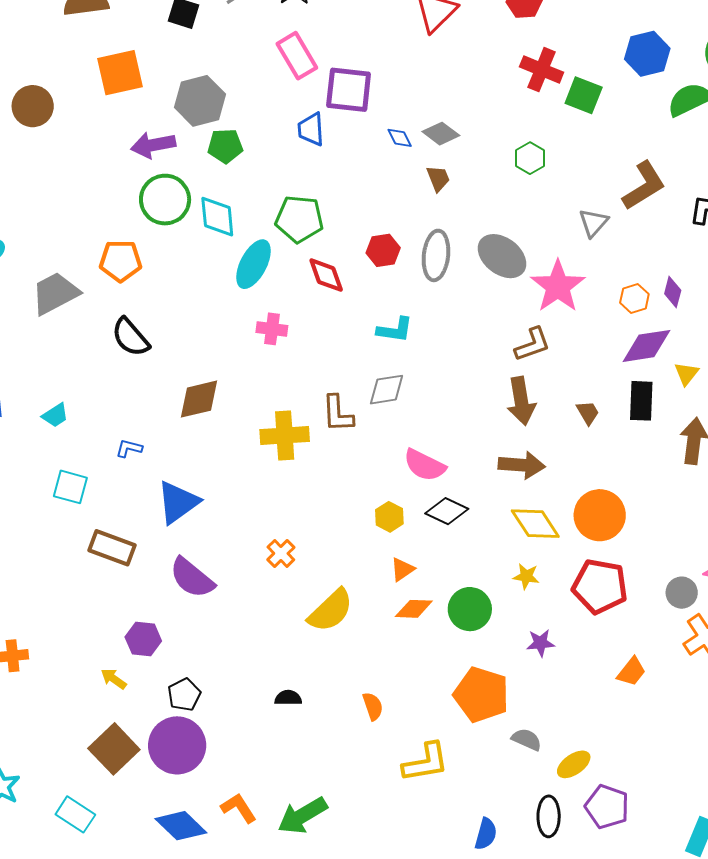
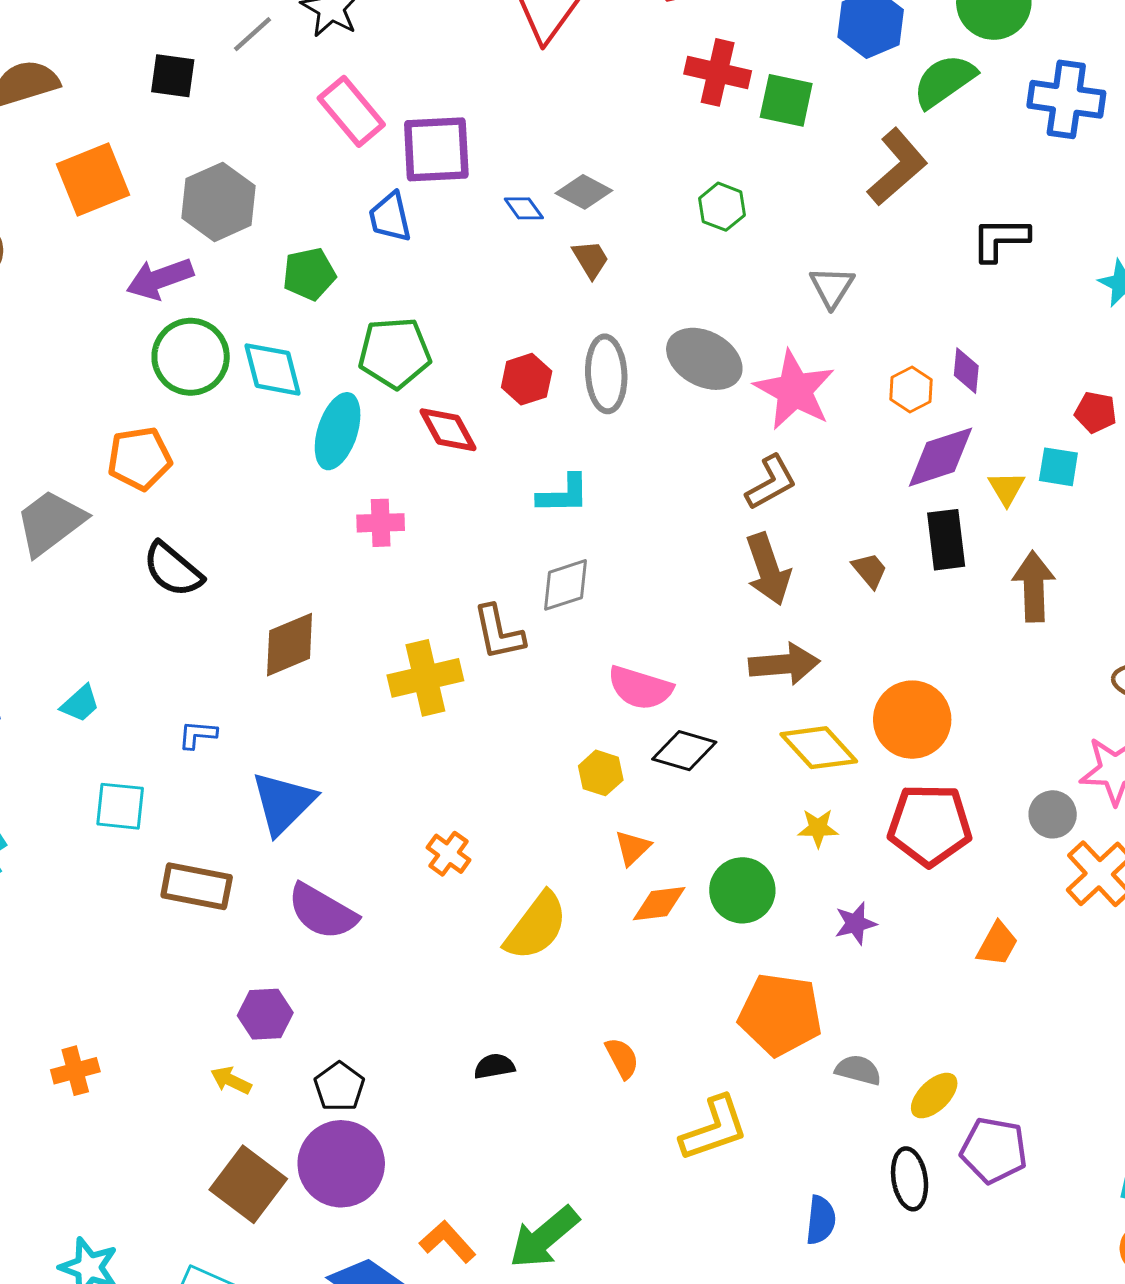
green pentagon: (225, 146) -> (309, 274), moved
brown L-shape: (644, 186) -> (897, 167), moved

